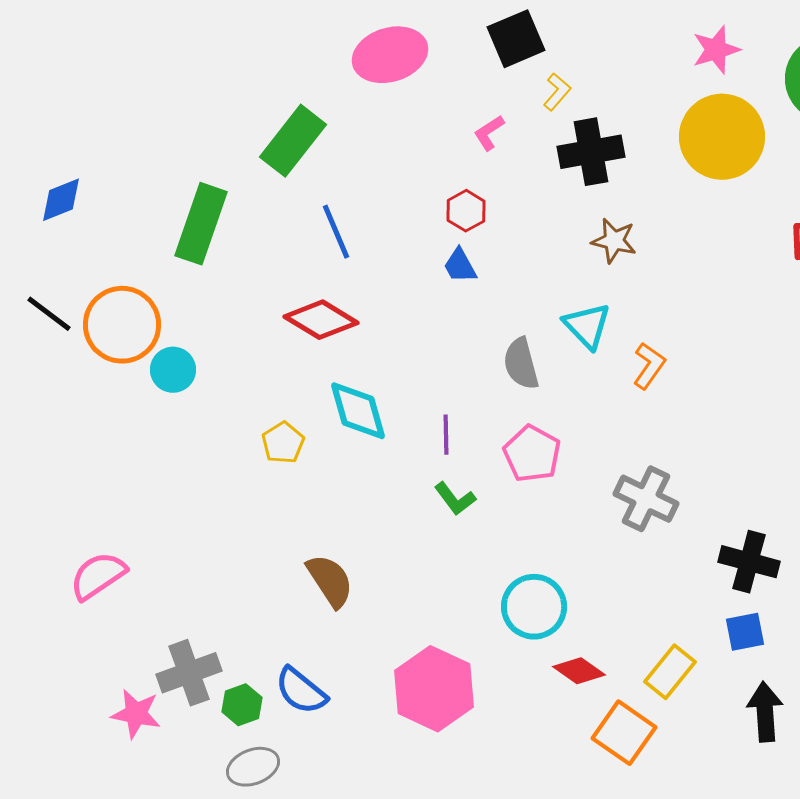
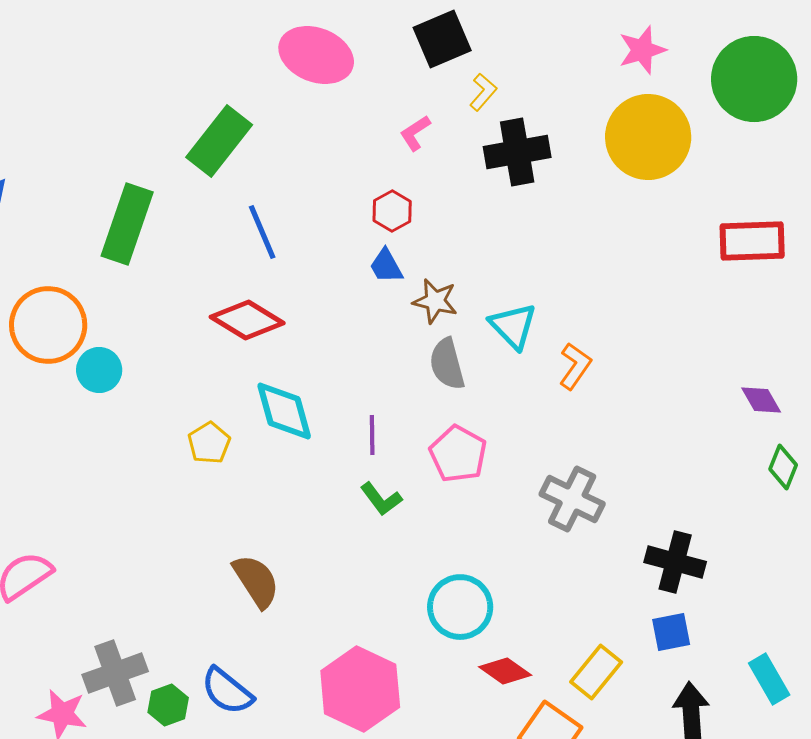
pink ellipse: (390, 55) -> (316, 55), turned 38
brown star: (614, 241) -> (435, 301), moved

